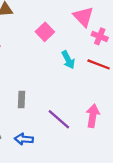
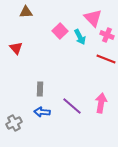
cyan arrow: (68, 60) -> (80, 37), moved
blue arrow: (24, 139) -> (42, 112), moved

